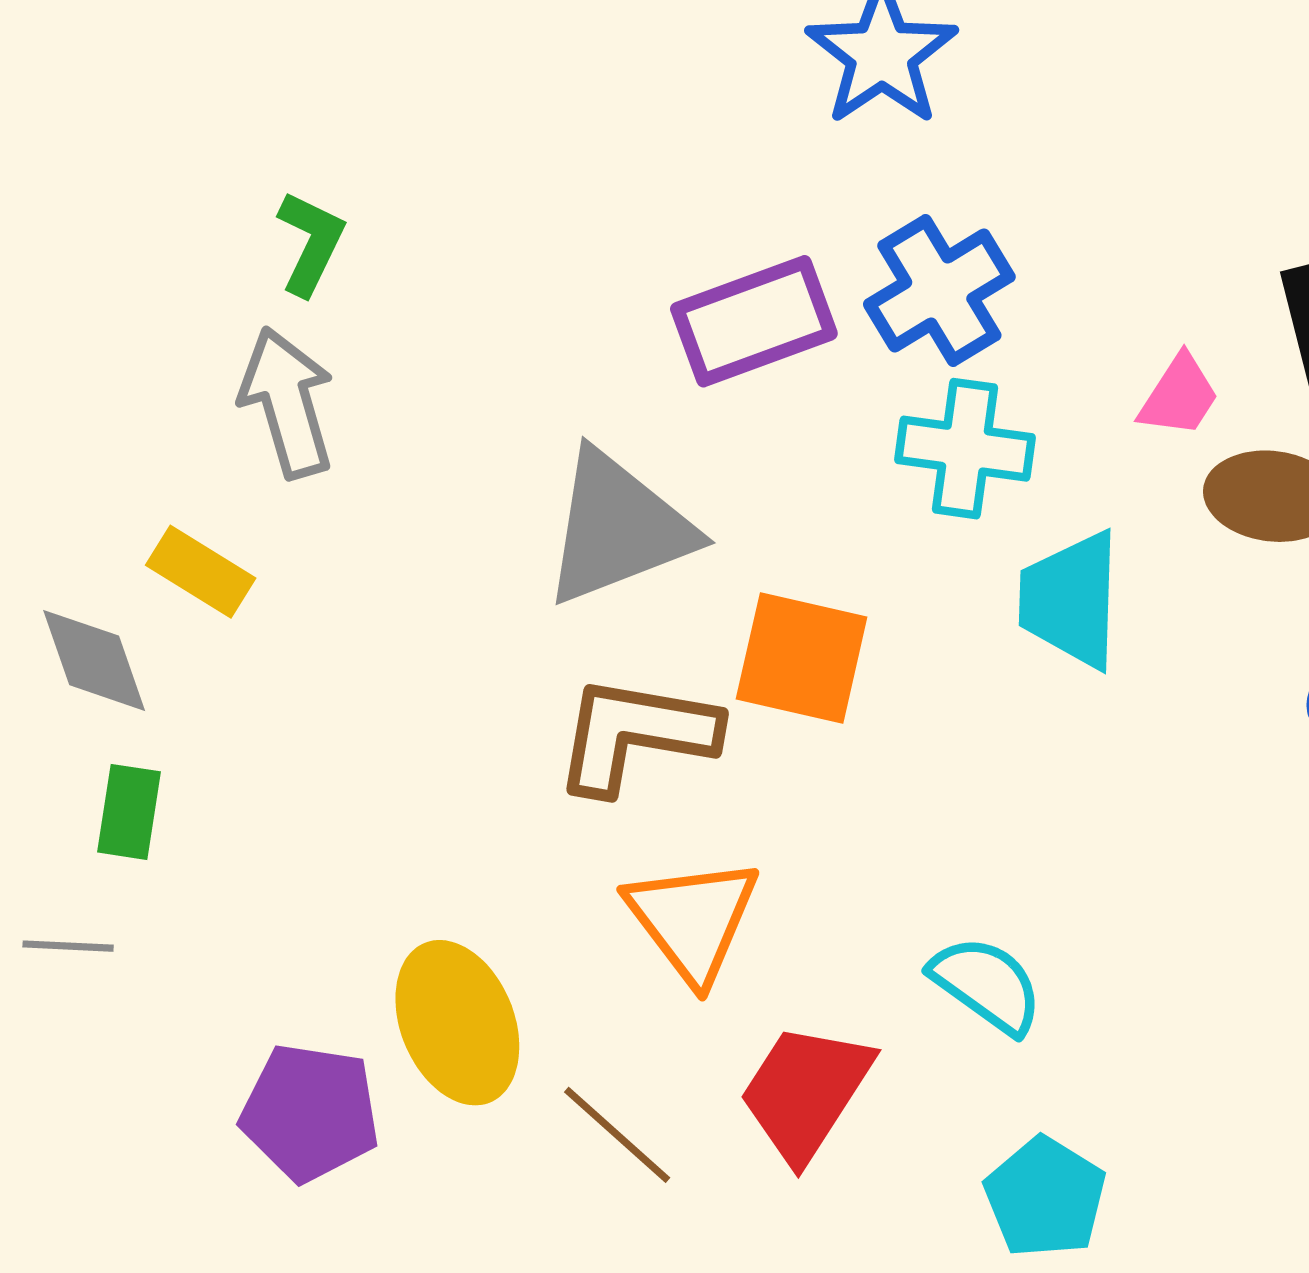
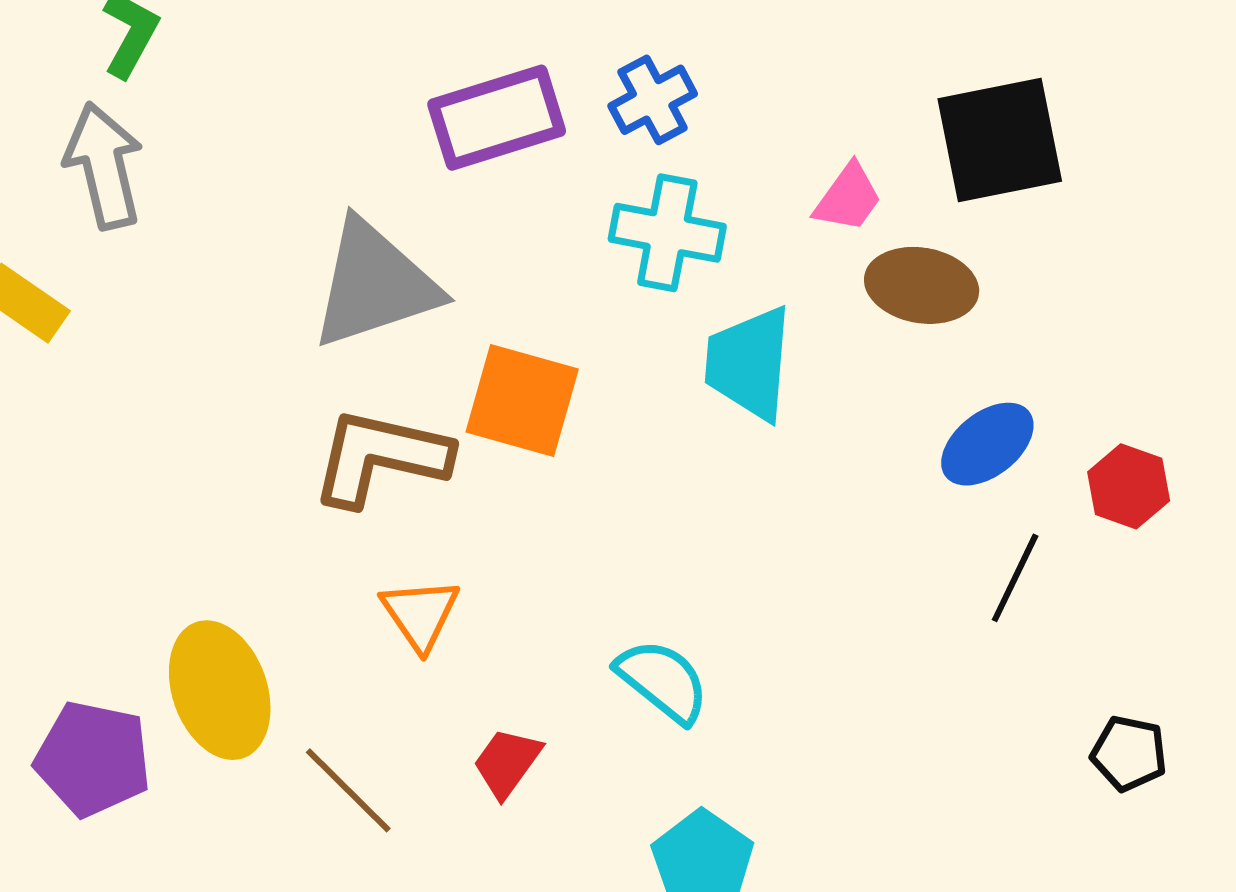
blue cross: (939, 291) -> (653, 100), size x0.7
orange triangle: (693, 920) -> (420, 614), size x0.7
red trapezoid: (805, 1092) -> (507, 763), size x0.6

